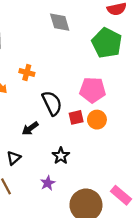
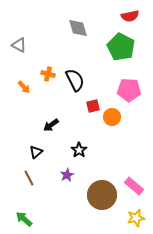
pink pentagon: (93, 90) -> (129, 90), moved
black semicircle: (52, 103) -> (75, 80), moved
red square: (76, 117) -> (93, 106), moved

